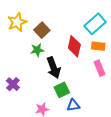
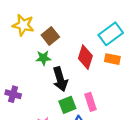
yellow star: (17, 22) -> (23, 25), turned 30
pink rectangle: (100, 68) -> (90, 102), moved
purple cross: (13, 84) -> (13, 94), turned -32

